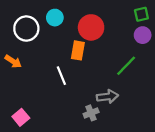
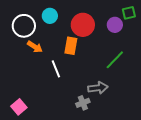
purple circle: (143, 35) -> (115, 25), moved
orange arrow: (13, 61) -> (35, 47), moved

